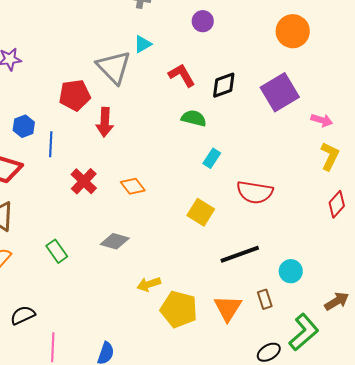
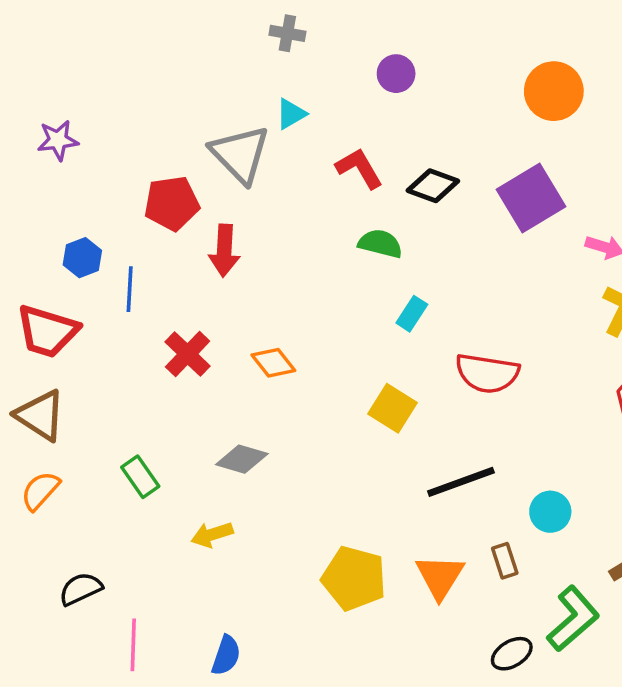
black diamond: (224, 85) -> (433, 186), turned 40
yellow arrow: (149, 284) -> (212, 535), moved

